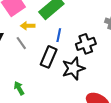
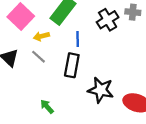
black cross: (86, 44) -> (108, 20), moved
black star: (73, 68) -> (101, 90), moved, turned -30

